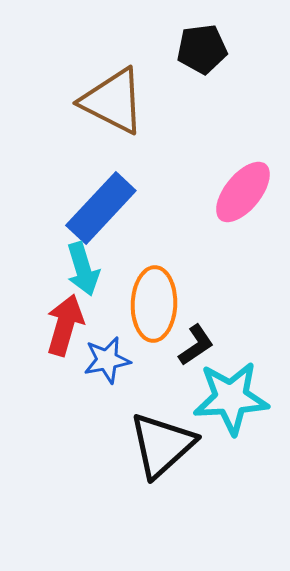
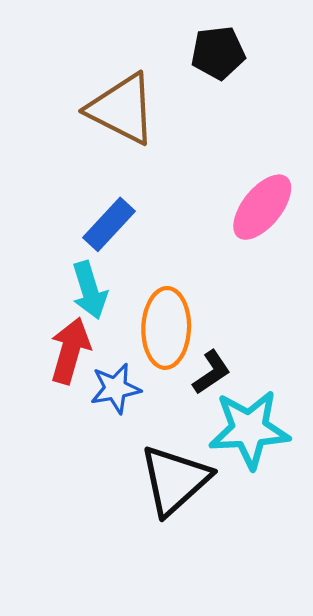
blue rectangle: (101, 208) -> (109, 224), size x0.7

